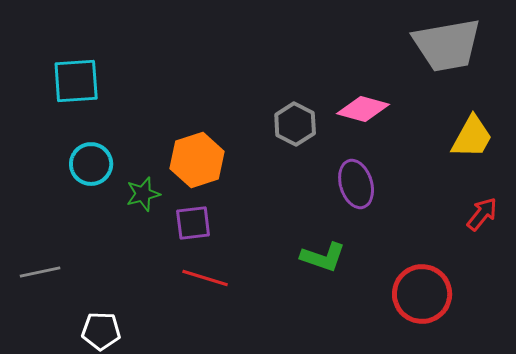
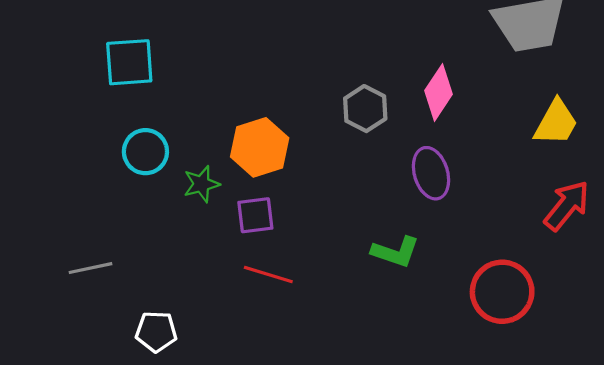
pink diamond: (363, 109) -> (439, 92), turned -72
red arrow: (482, 214) -> (567, 206), size x1.4

